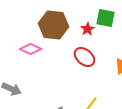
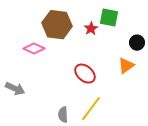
red ellipse: (85, 57) -> (85, 74), moved

